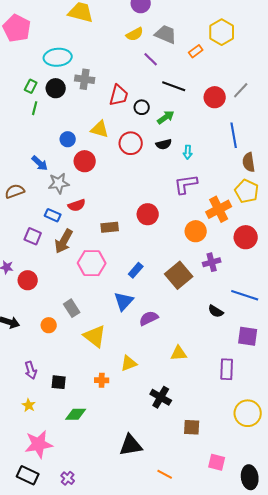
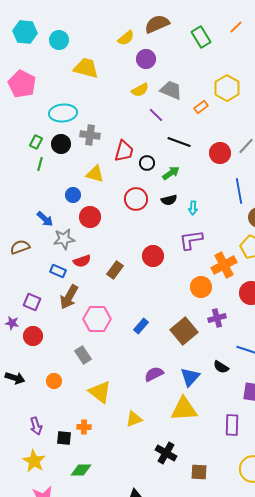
yellow triangle: (100, 129) -> (95, 174), moved
red circle: (148, 214) -> (153, 256), moved
brown rectangle: (110, 227) -> (115, 270), moved, turned -48
purple square: (33, 236) -> (32, 302), moved
blue triangle: (124, 301) -> (190, 377), moved
gray rectangle: (72, 308) -> (83, 355), moved
yellow triangle: (179, 353) -> (184, 409), size x1.6
orange cross: (102, 380) -> (84, 427), moved
yellow star: (29, 405) -> (34, 461), size x1.6
brown square: (192, 427) -> (199, 472), moved

